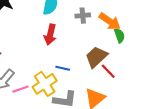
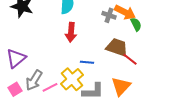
gray cross: (83, 16) -> (109, 15), moved, turned 32
brown trapezoid: (96, 57) -> (117, 47), turned 70

